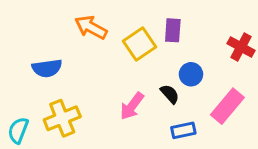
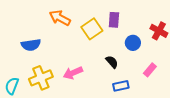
blue circle: (191, 74) -> (133, 43), moved
pink arrow: (132, 106) -> (73, 73), moved, turned 30
pink rectangle: (227, 106) -> (150, 70), size x0.6

